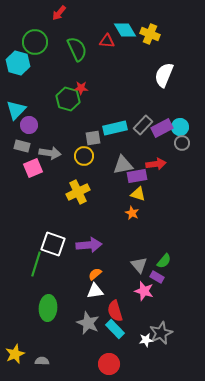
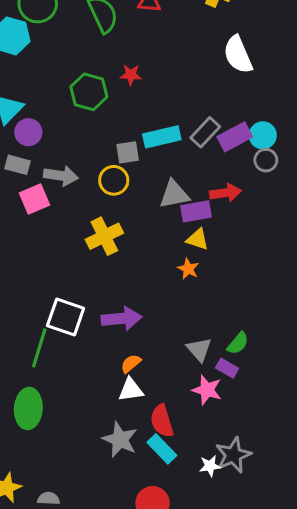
white semicircle: (164, 75) -> (238, 55), turned -45
red star: (81, 88) -> (131, 75), moved
green ellipse: (48, 308) -> (28, 408), moved

